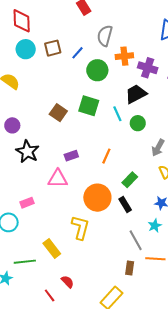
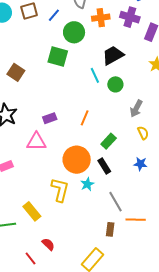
purple cross: (148, 68) -> (130, 17), moved
green square: (89, 106) -> (58, 56), moved
brown square: (58, 113) -> (16, 72), moved
cyan star: (155, 226) -> (87, 184), moved

